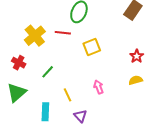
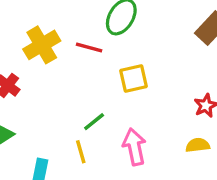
green line: (48, 72) -> (94, 122), moved
pink arrow: (99, 87) -> (134, 147), size x1.5

